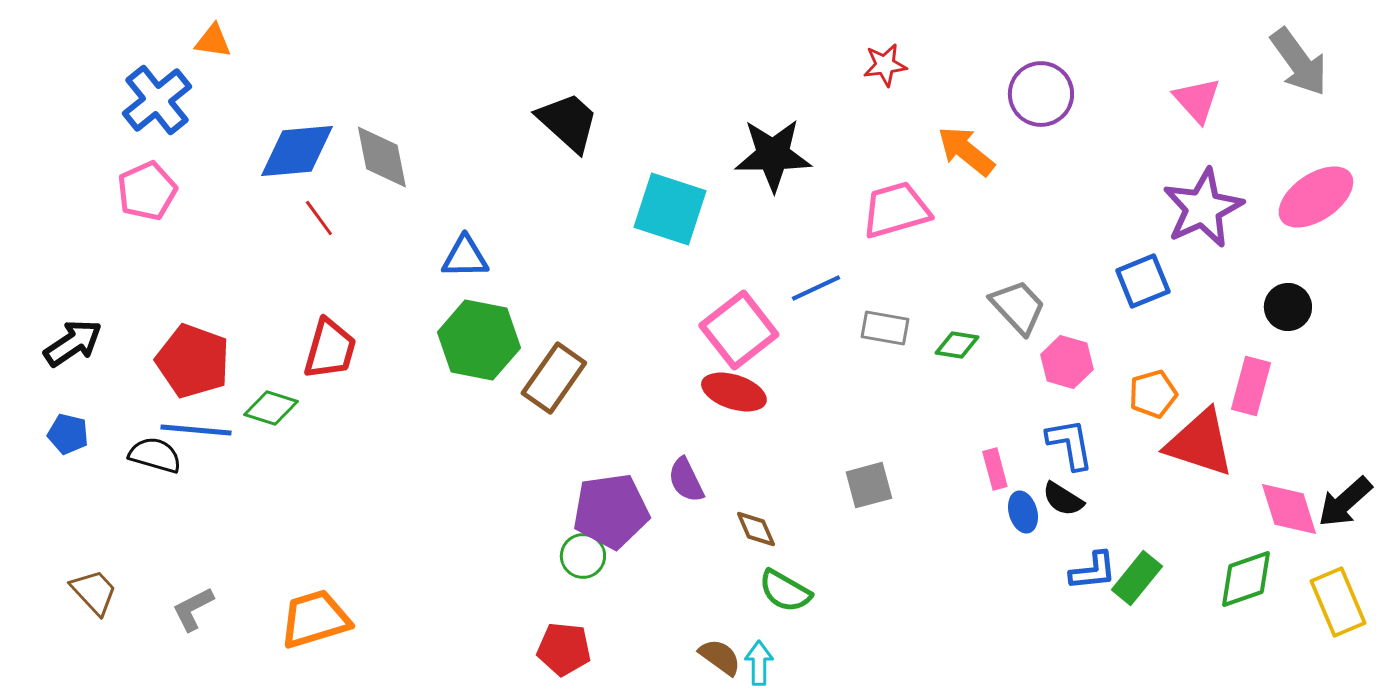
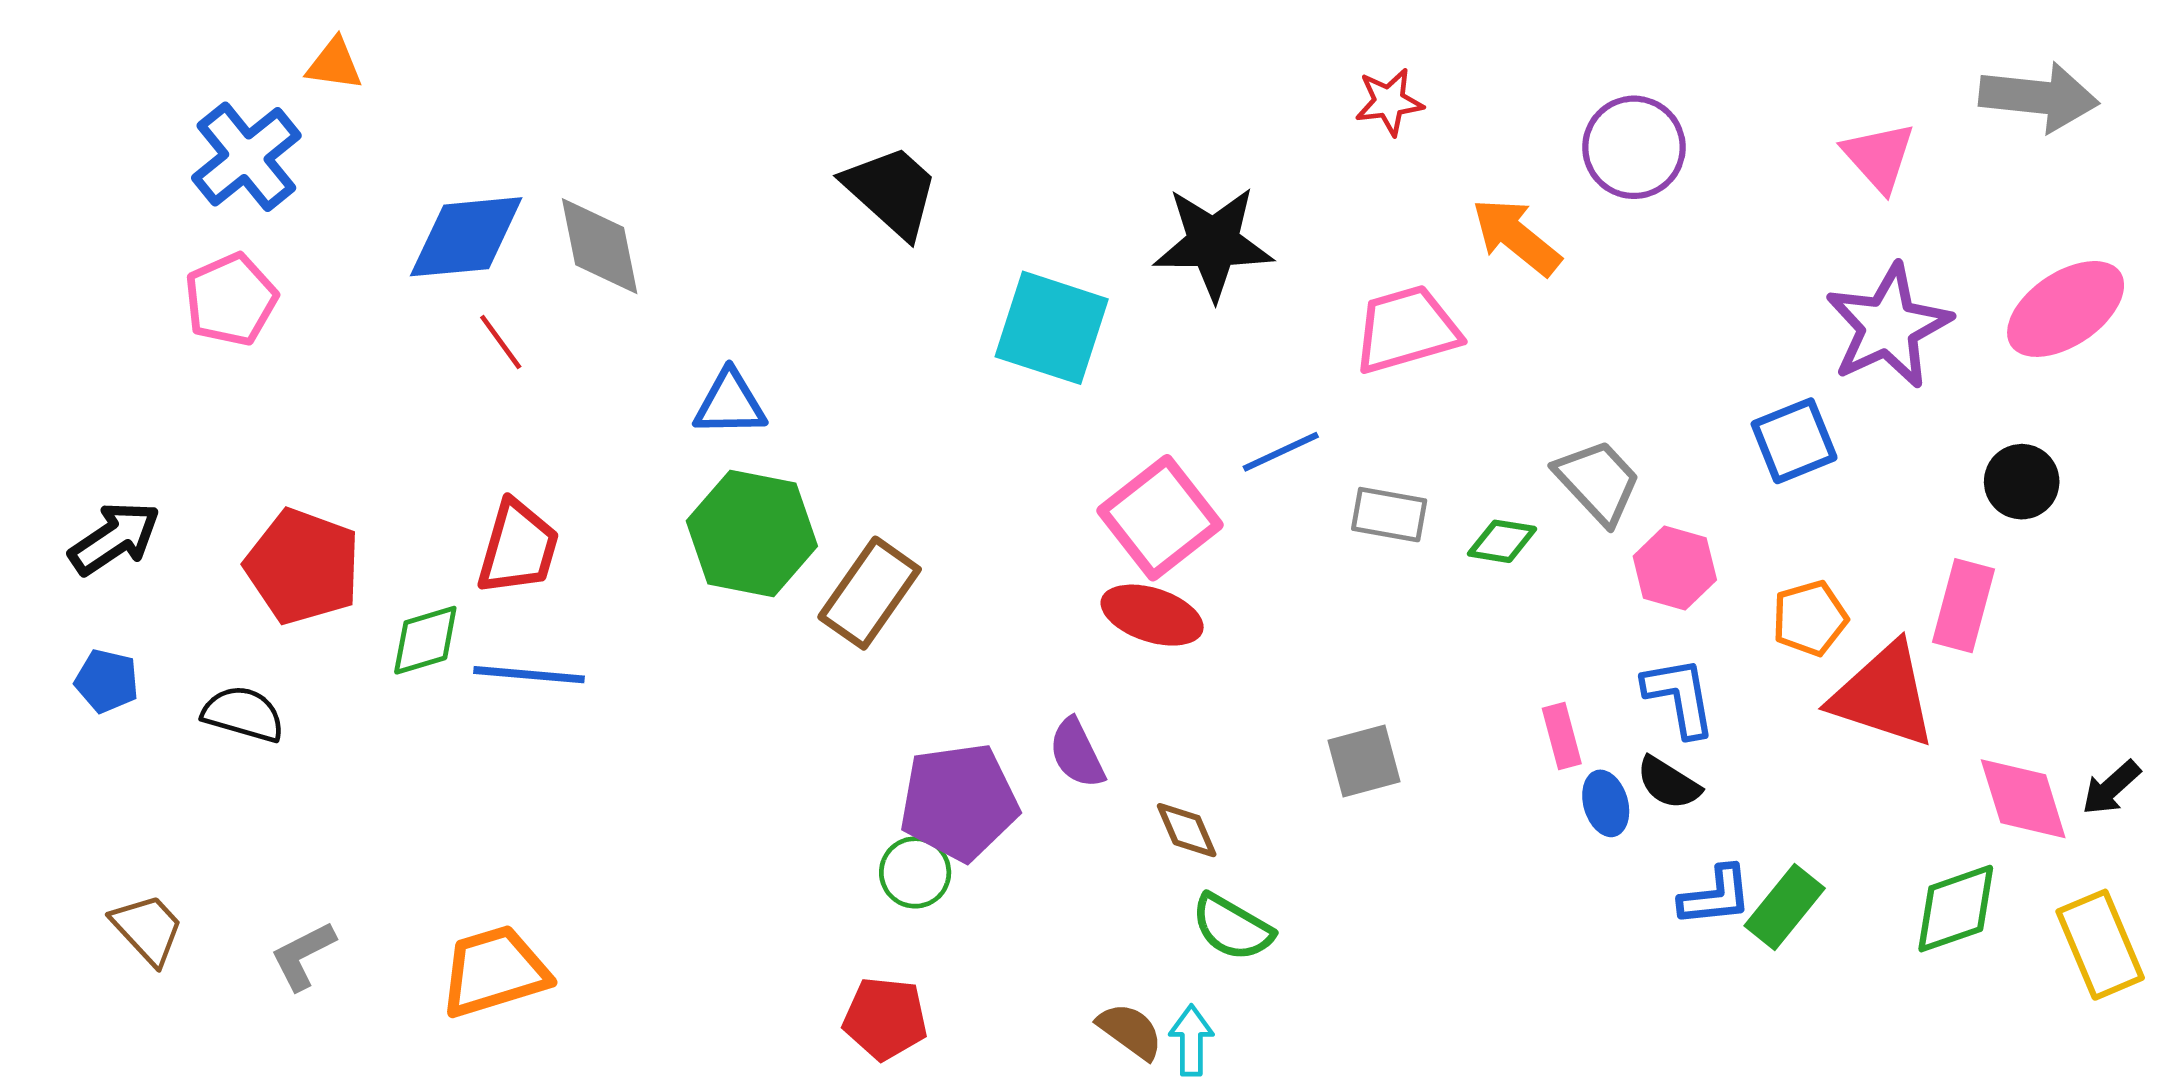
gray arrow: (1299, 62) -> (2039, 97), turned -48
green diamond: (271, 408) -> (425, 640), turned -34
blue line: (196, 430) -> (529, 675), moved
black arrow: (1345, 502) -> (2111, 788), size x0.7

